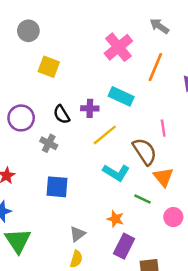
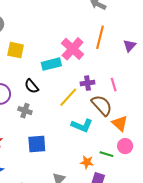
pink cross: (118, 47) -> (73, 49), moved
cyan rectangle: (121, 96) -> (51, 64), moved, turned -30
purple cross: (90, 108) -> (87, 83), moved
green line: (142, 199) -> (106, 154), moved
pink circle: (173, 217) -> (125, 146), moved

